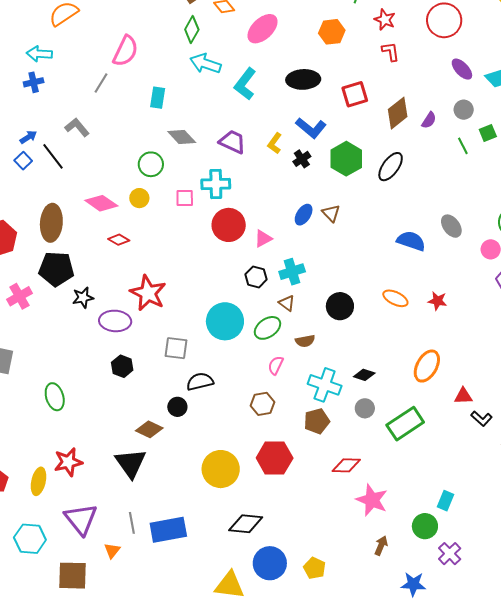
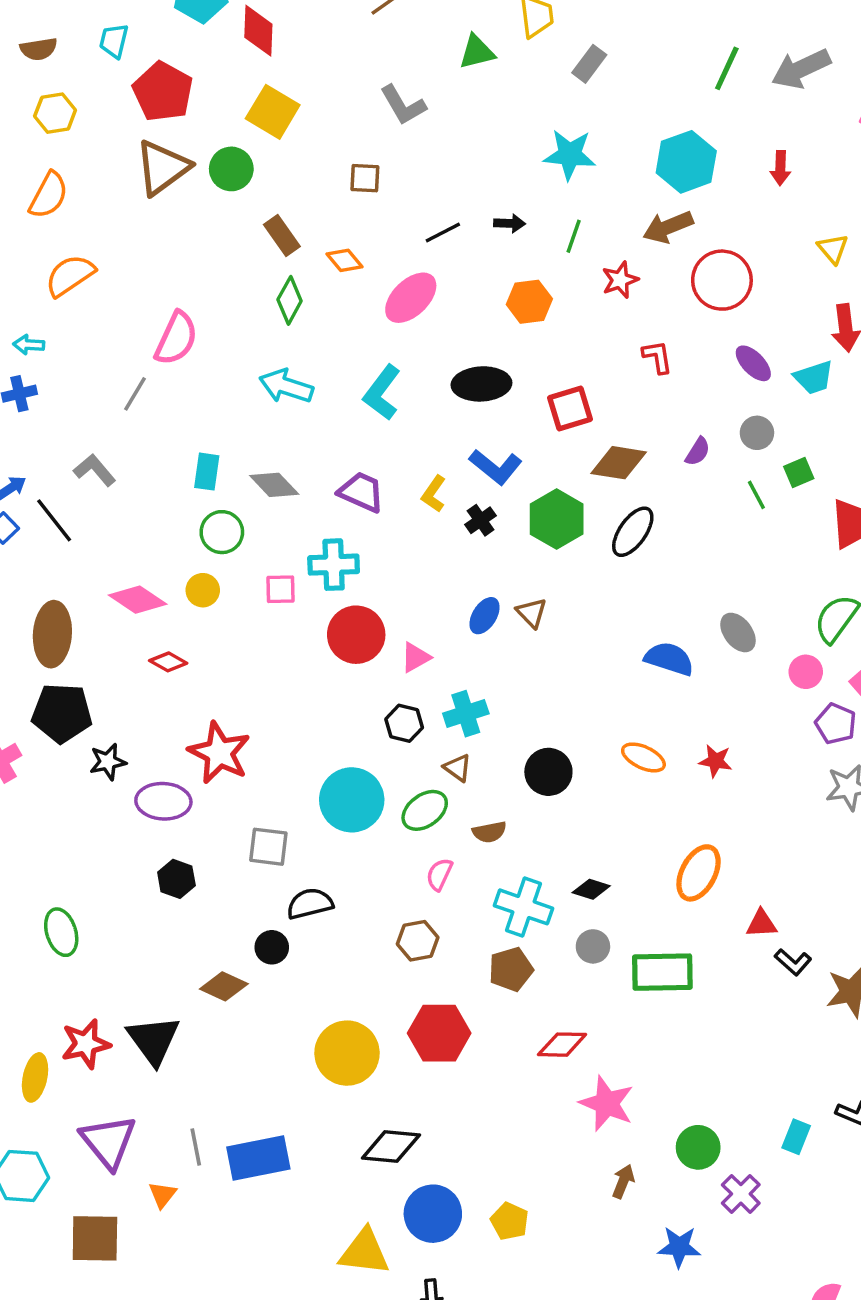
red star: (385, 20) -> (620, 280), turned 30
red L-shape: (391, 52) -> (657, 357), moved
cyan arrow: (39, 54) -> (29, 345), size x0.7
cyan arrow: (205, 64) -> (286, 386), moved
cyan rectangle: (158, 98) -> (207, 472), moved
brown diamond: (398, 113) -> (619, 463), moved, turned 48
green rectangle: (405, 424) -> (662, 972), turned 33
black triangle: (131, 463) -> (153, 1040), moved
cyan rectangle: (445, 501) -> (796, 1137), moved

